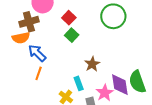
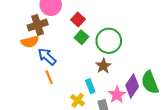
green circle: (113, 16) -> (109, 41), moved
orange line: (39, 73) -> (49, 77), turned -40
purple diamond: (120, 85) -> (132, 86), turned 45

